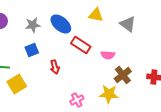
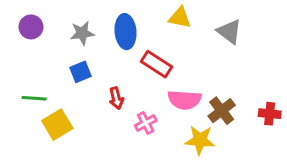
blue ellipse: (61, 24) -> (126, 32), turned 45
pink semicircle: (108, 55) -> (184, 100), moved, size x1.5
pink cross: (77, 100) -> (146, 123), moved

